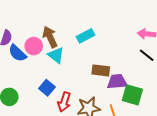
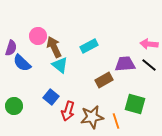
pink circle: (34, 46) -> (38, 36), moved
brown rectangle: (101, 70) -> (104, 80), turned -36
purple trapezoid: (117, 82) -> (125, 64), moved

